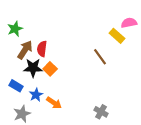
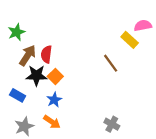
blue star: (36, 95) -> (54, 100), moved
orange arrow: (54, 103) -> (52, 122), moved

